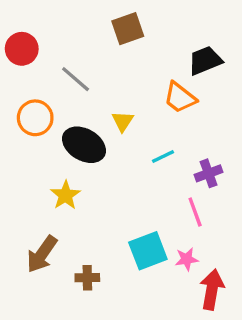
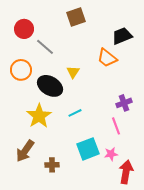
red circle: (22, 49) -> (24, 29), moved
cyan line: (163, 157) -> (75, 113), moved
yellow star: (65, 195) -> (39, 116), size x1.4

